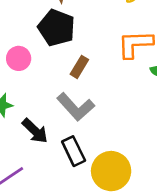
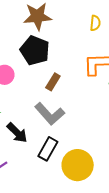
black rectangle: (74, 151) -> (48, 149), turned 55

